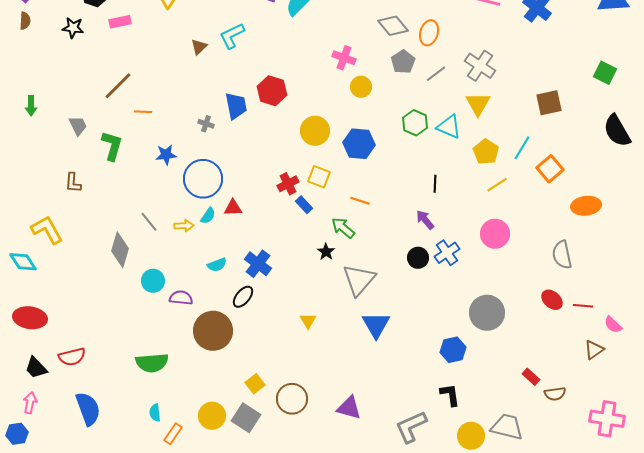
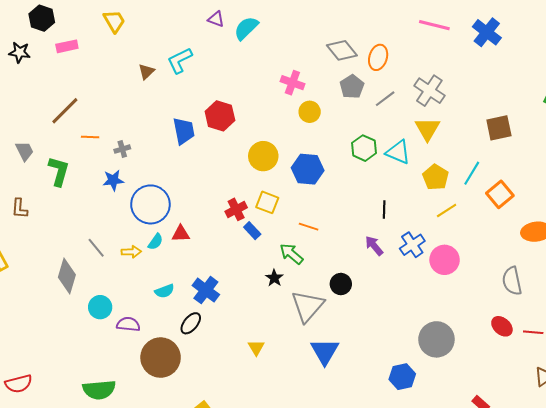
gray cross: (206, 124) -> (122, 149), moved, turned -35
blue cross: (447, 253) -> (412, 245), moved
black circle: (418, 258) -> (341, 284), moved

